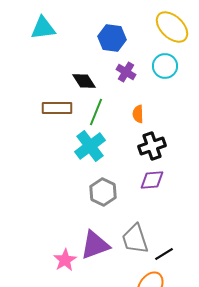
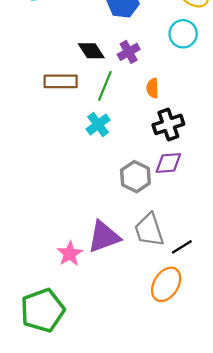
purple cross: (126, 72) -> (129, 52), moved, turned 30
cyan cross: (90, 146) -> (98, 124), size x0.7
gray hexagon: (103, 192) -> (135, 177), moved

